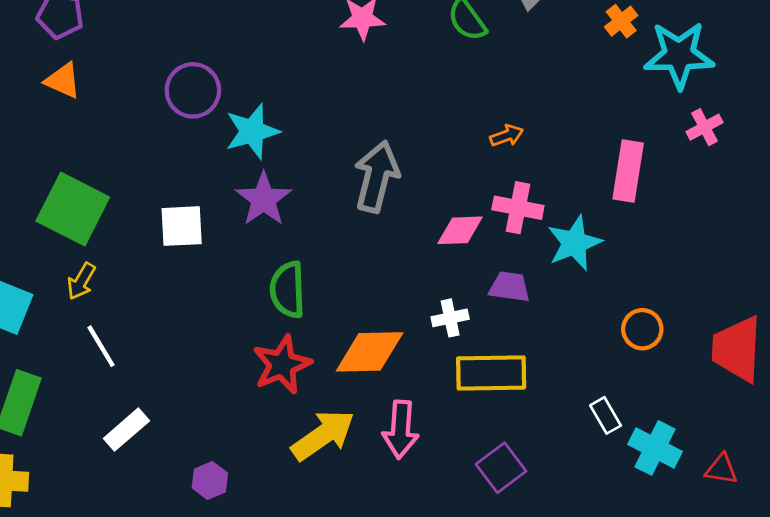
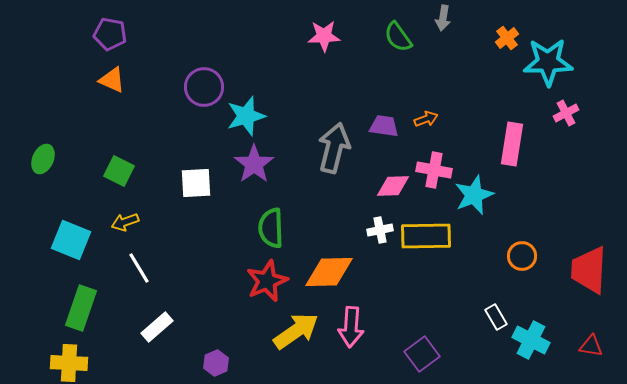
green square: (73, 209) -> (119, 171), size x0.6
yellow arrow: (81, 281) -> (125, 222), turned 40
purple trapezoid: (509, 287) -> (384, 126), moved
white cross: (450, 318) -> (380, 230), moved
yellow rectangle: (491, 373) -> (426, 236), moved
red triangle: (721, 469) -> (591, 346), moved

